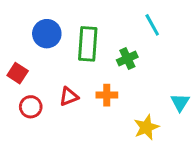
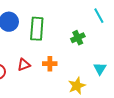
cyan line: (152, 25) -> (99, 16), moved
green cross: (127, 59) -> (78, 38), moved

